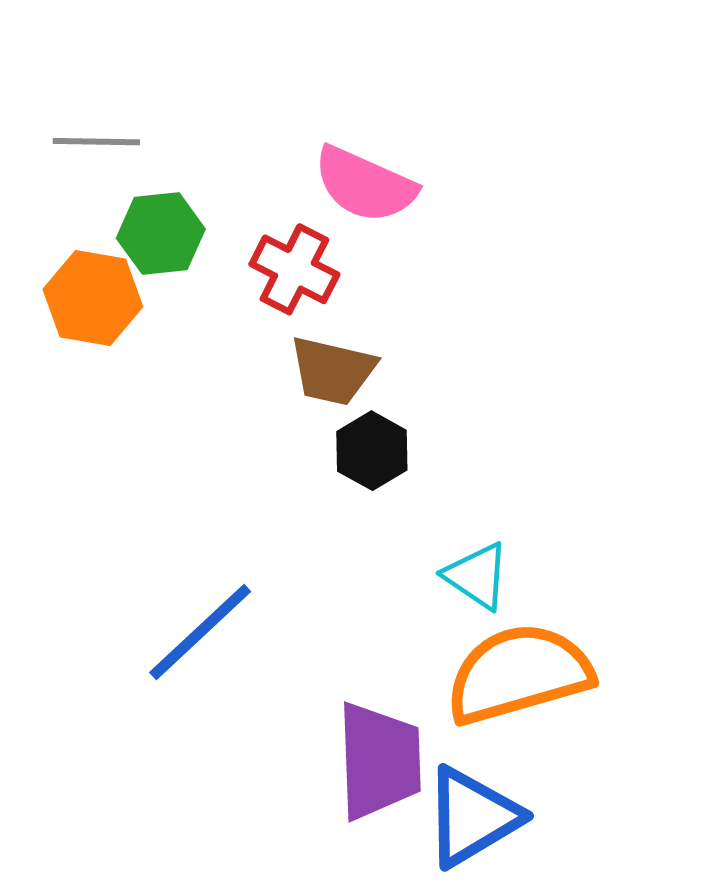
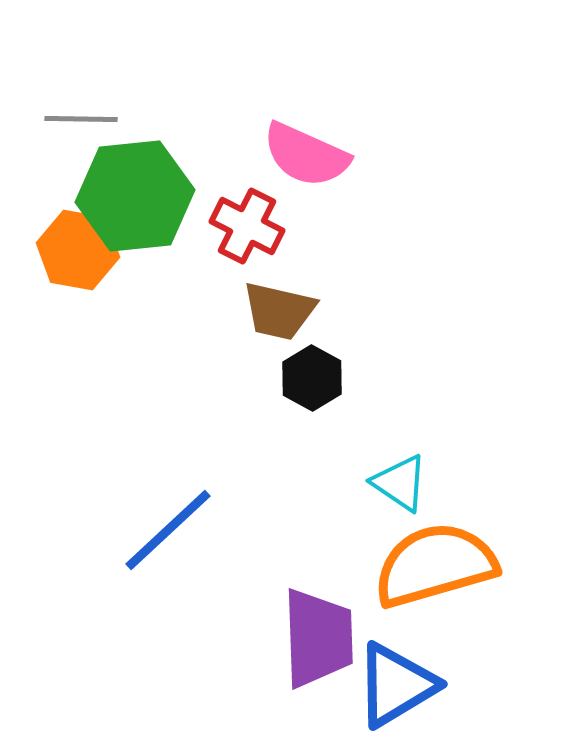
green hexagon: (161, 234) -> (135, 196), size x1.6

